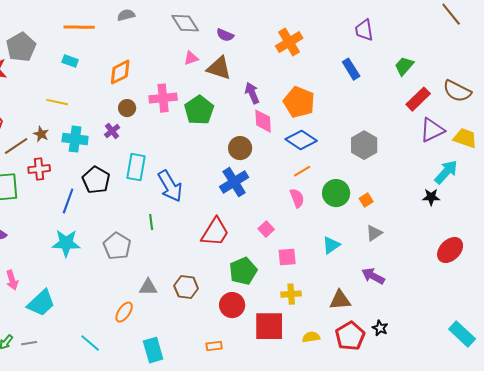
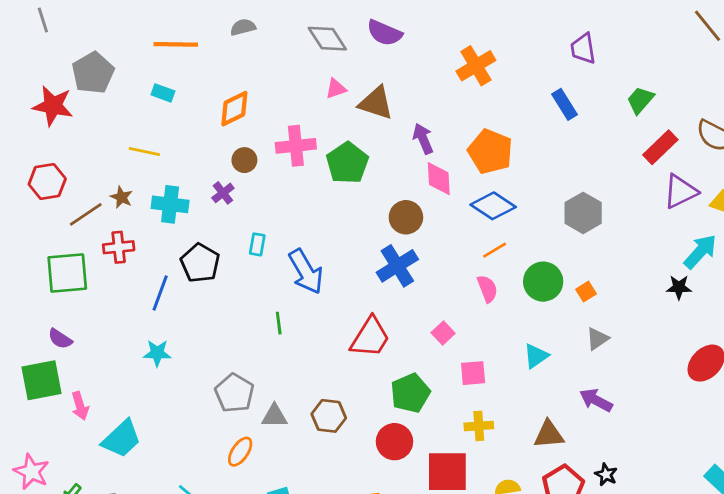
purple semicircle: (225, 35) -> (384, 33), moved, size x1.4
cyan rectangle: (136, 167) -> (257, 244), size x0.6
cyan star: (66, 243) -> (157, 353), size x0.7
gray pentagon: (117, 246) -> (234, 393), moved

